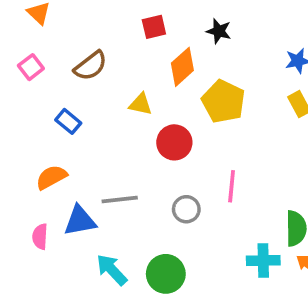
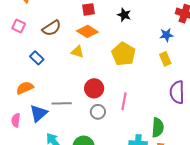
pink square: (31, 67) -> (19, 26), turned -32
orange diamond: (182, 67) -> (87, 31), moved, turned 70
red circle: (174, 142) -> (94, 88), moved
blue triangle: (80, 221) -> (39, 113), turned -36

